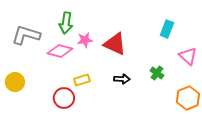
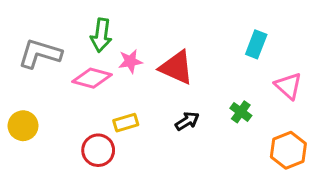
black arrow: (122, 79) -> (187, 121), turned -35

